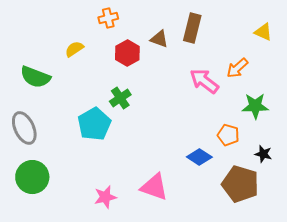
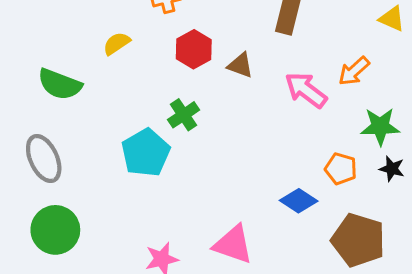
brown triangle: (159, 39) -> (240, 65), moved
black star: (263, 154) -> (392, 169), moved

